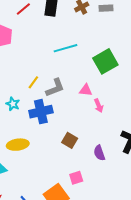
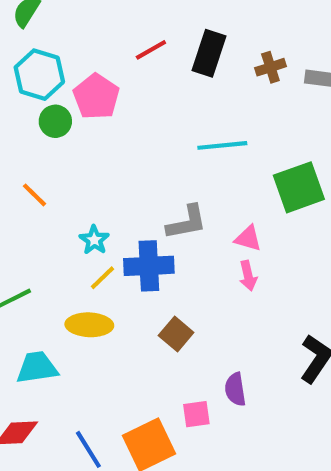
yellow line: (33, 82) -> (102, 278), moved
pink arrow: (99, 106) -> (248, 276), moved
brown square: (70, 140) -> (176, 334), moved
purple semicircle: (99, 153) -> (235, 389), moved

